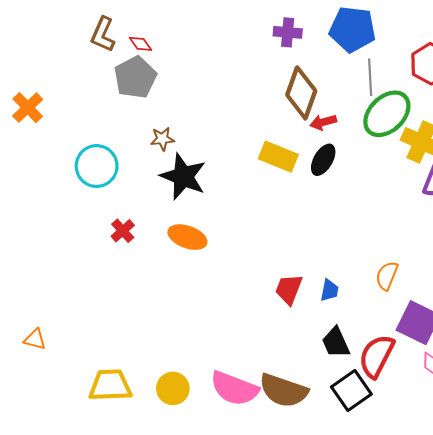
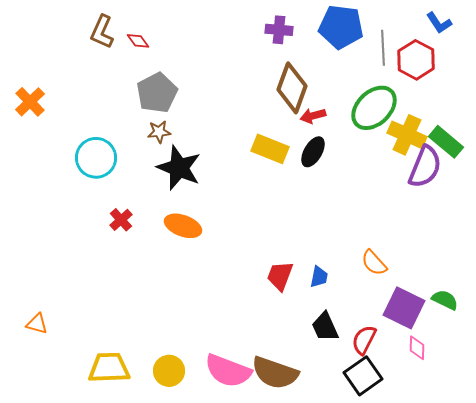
gray pentagon: (135, 77) -> (157, 93), moved
gray line: (370, 77) -> (383, 48), moved
orange semicircle: (387, 276) -> (374, 263), turned -64
red semicircle: (376, 356) -> (364, 340), size x0.7
black square: (351, 391) -> (363, 376), moved

